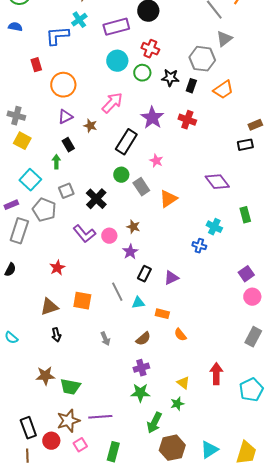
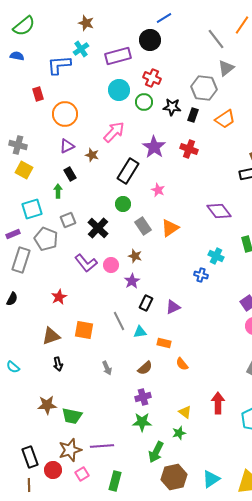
cyan square: (30, 180) -> (32, 209), turned 30
gray rectangle: (141, 187) -> (143, 226), moved

